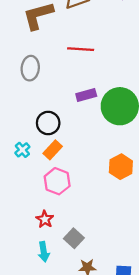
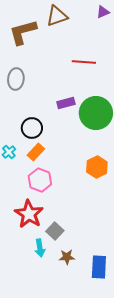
red line: (81, 49) -> (84, 62), moved
red star: (45, 219) -> (29, 214), size x1.8
cyan arrow: (44, 252) -> (40, 248), moved

